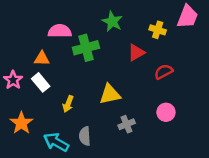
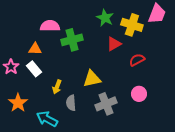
green star: (112, 21) -> (105, 18), moved
yellow cross: (158, 30) -> (132, 25), size x1.5
gray cross: (127, 124) -> (106, 104), size x1.5
gray semicircle: (85, 136) -> (71, 103), moved

